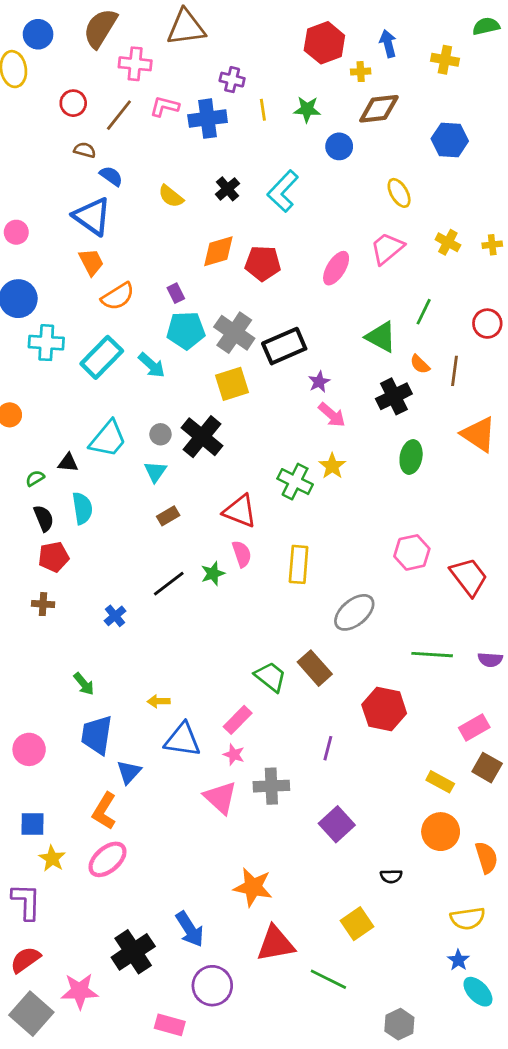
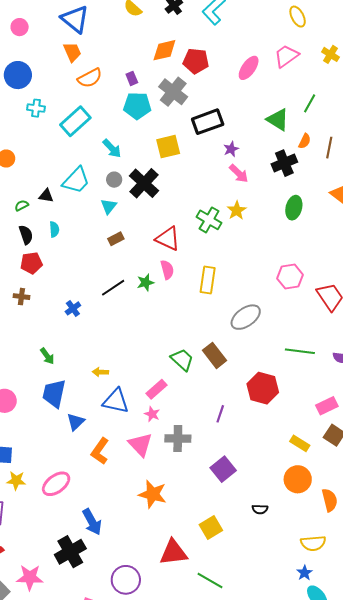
gray cross: (234, 333) -> (173, 92), moved
cyan cross: (46, 343) -> (36, 108), size x0.7
orange semicircle: (420, 364) -> (305, 141), turned -112
cyan arrow: (152, 365) -> (112, 148), moved
cyan semicircle: (82, 508) -> (54, 229), size x0.7
orange L-shape: (104, 811) -> (100, 451), moved
yellow star: (52, 858) -> (16, 481), turned -30
orange star: (253, 887) -> (153, 494), moved
yellow square: (357, 924) -> (211, 528), moved
blue arrow: (190, 929) -> (92, 522), moved

